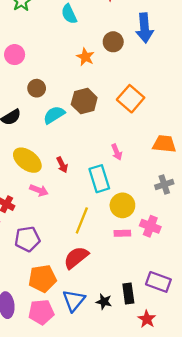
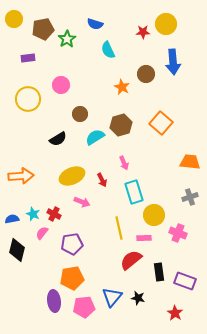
pink arrow: (117, 152) -> (124, 163), moved
yellow ellipse: (27, 160) -> (72, 176), turned -60
yellow line: (82, 220) -> (119, 228), turned -35
pink rectangle: (122, 233) -> (144, 238), moved
red semicircle: (76, 258) -> (131, 260), moved
orange pentagon: (42, 278) -> (72, 278), moved
black rectangle: (128, 294) -> (159, 272), moved

